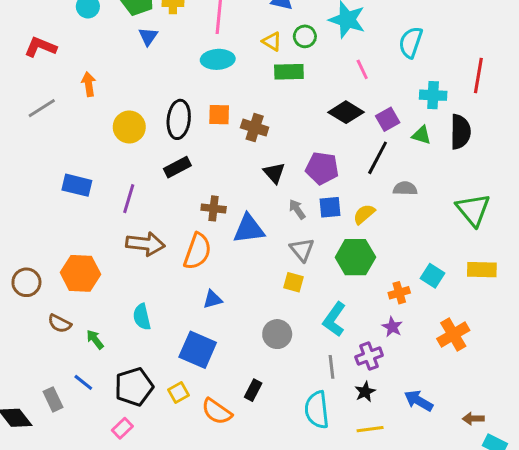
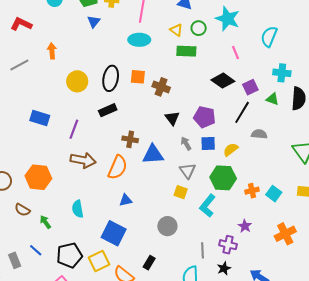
orange cross: (399, 293) -> (252, 191), moved
cyan L-shape: (334, 319) -> (207, 206), moved
purple cross: (369, 356) -> (228, 245), turned 30
yellow square: (179, 393) -> (99, 261), size x1.5

